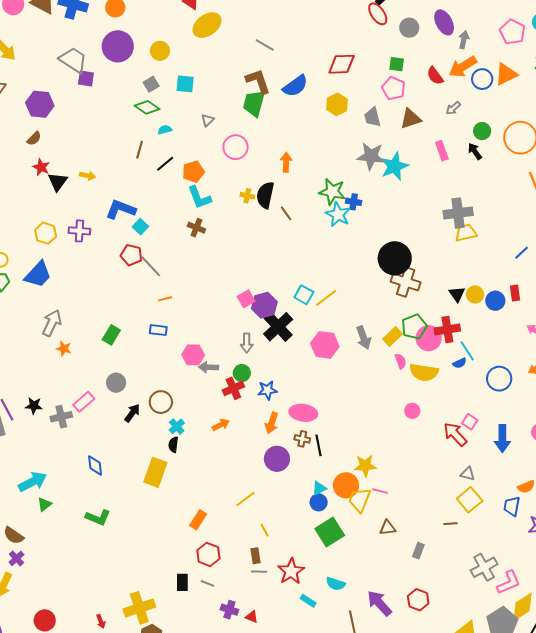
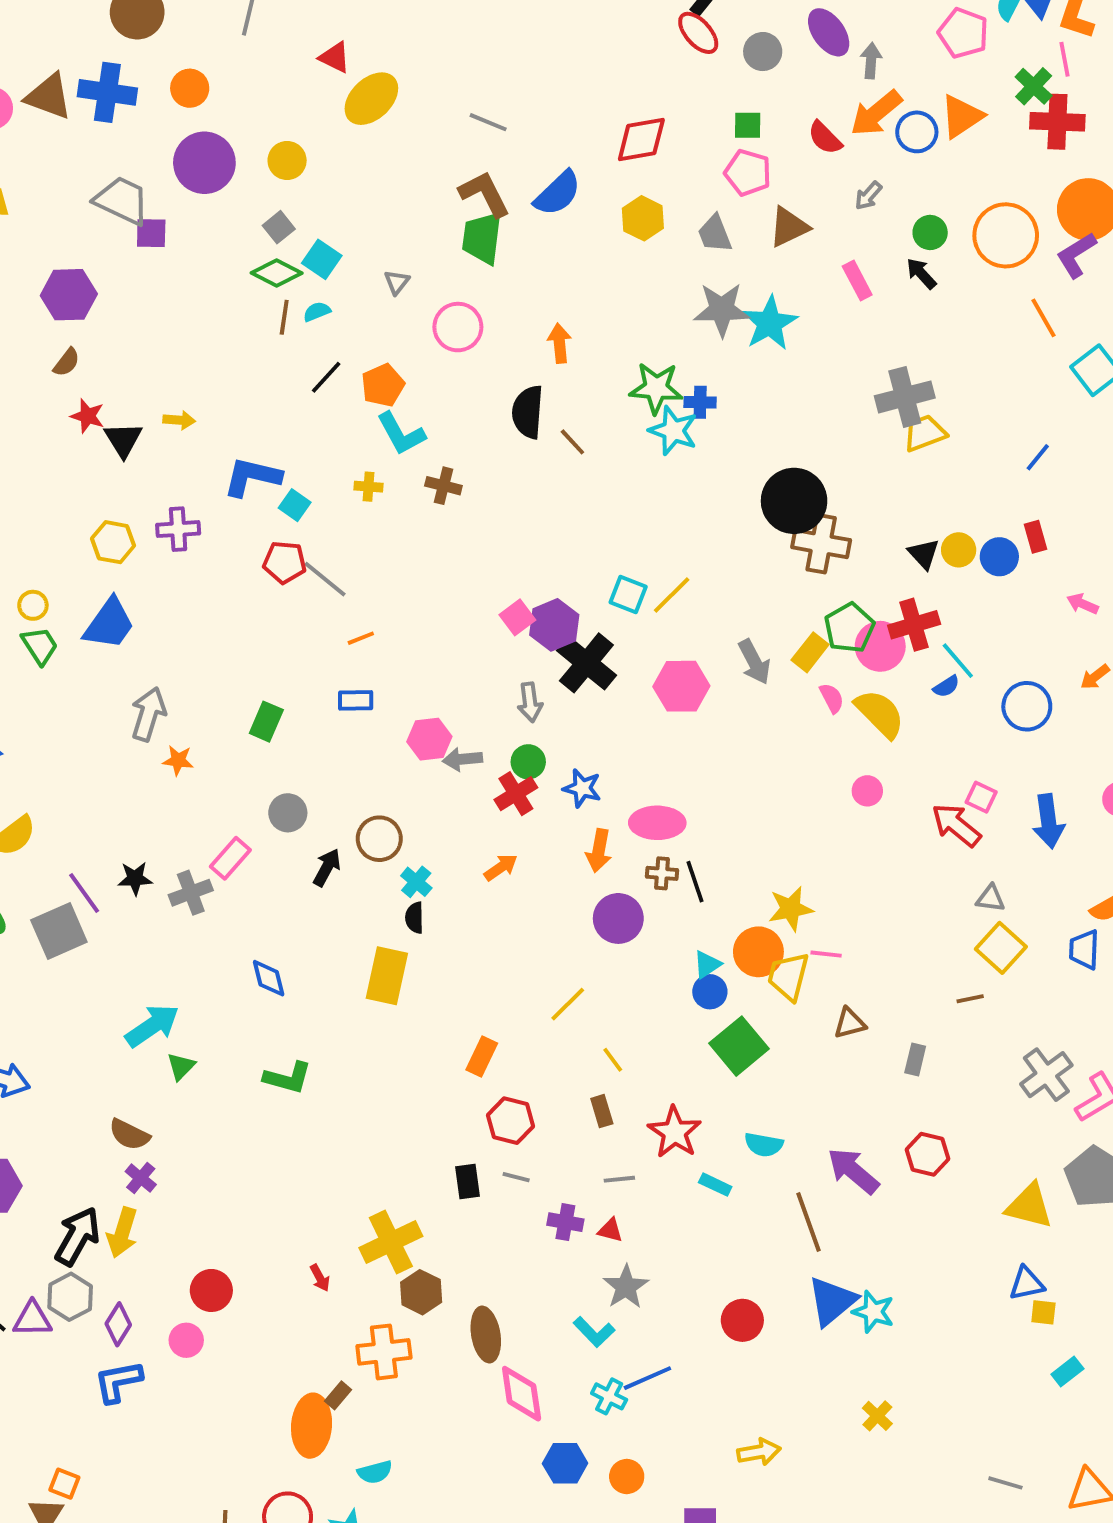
cyan square: (185, 84) -> (322, 259), moved, turned 36
brown line: (140, 150) -> (284, 317), moved
yellow cross: (247, 196) -> (369, 487), moved
brown cross: (196, 228) -> (443, 486), moved
yellow semicircle: (424, 372) -> (880, 714), turned -136
blue star: (267, 390) -> (582, 788), turned 30
gray line: (259, 572) -> (619, 1179), moved

